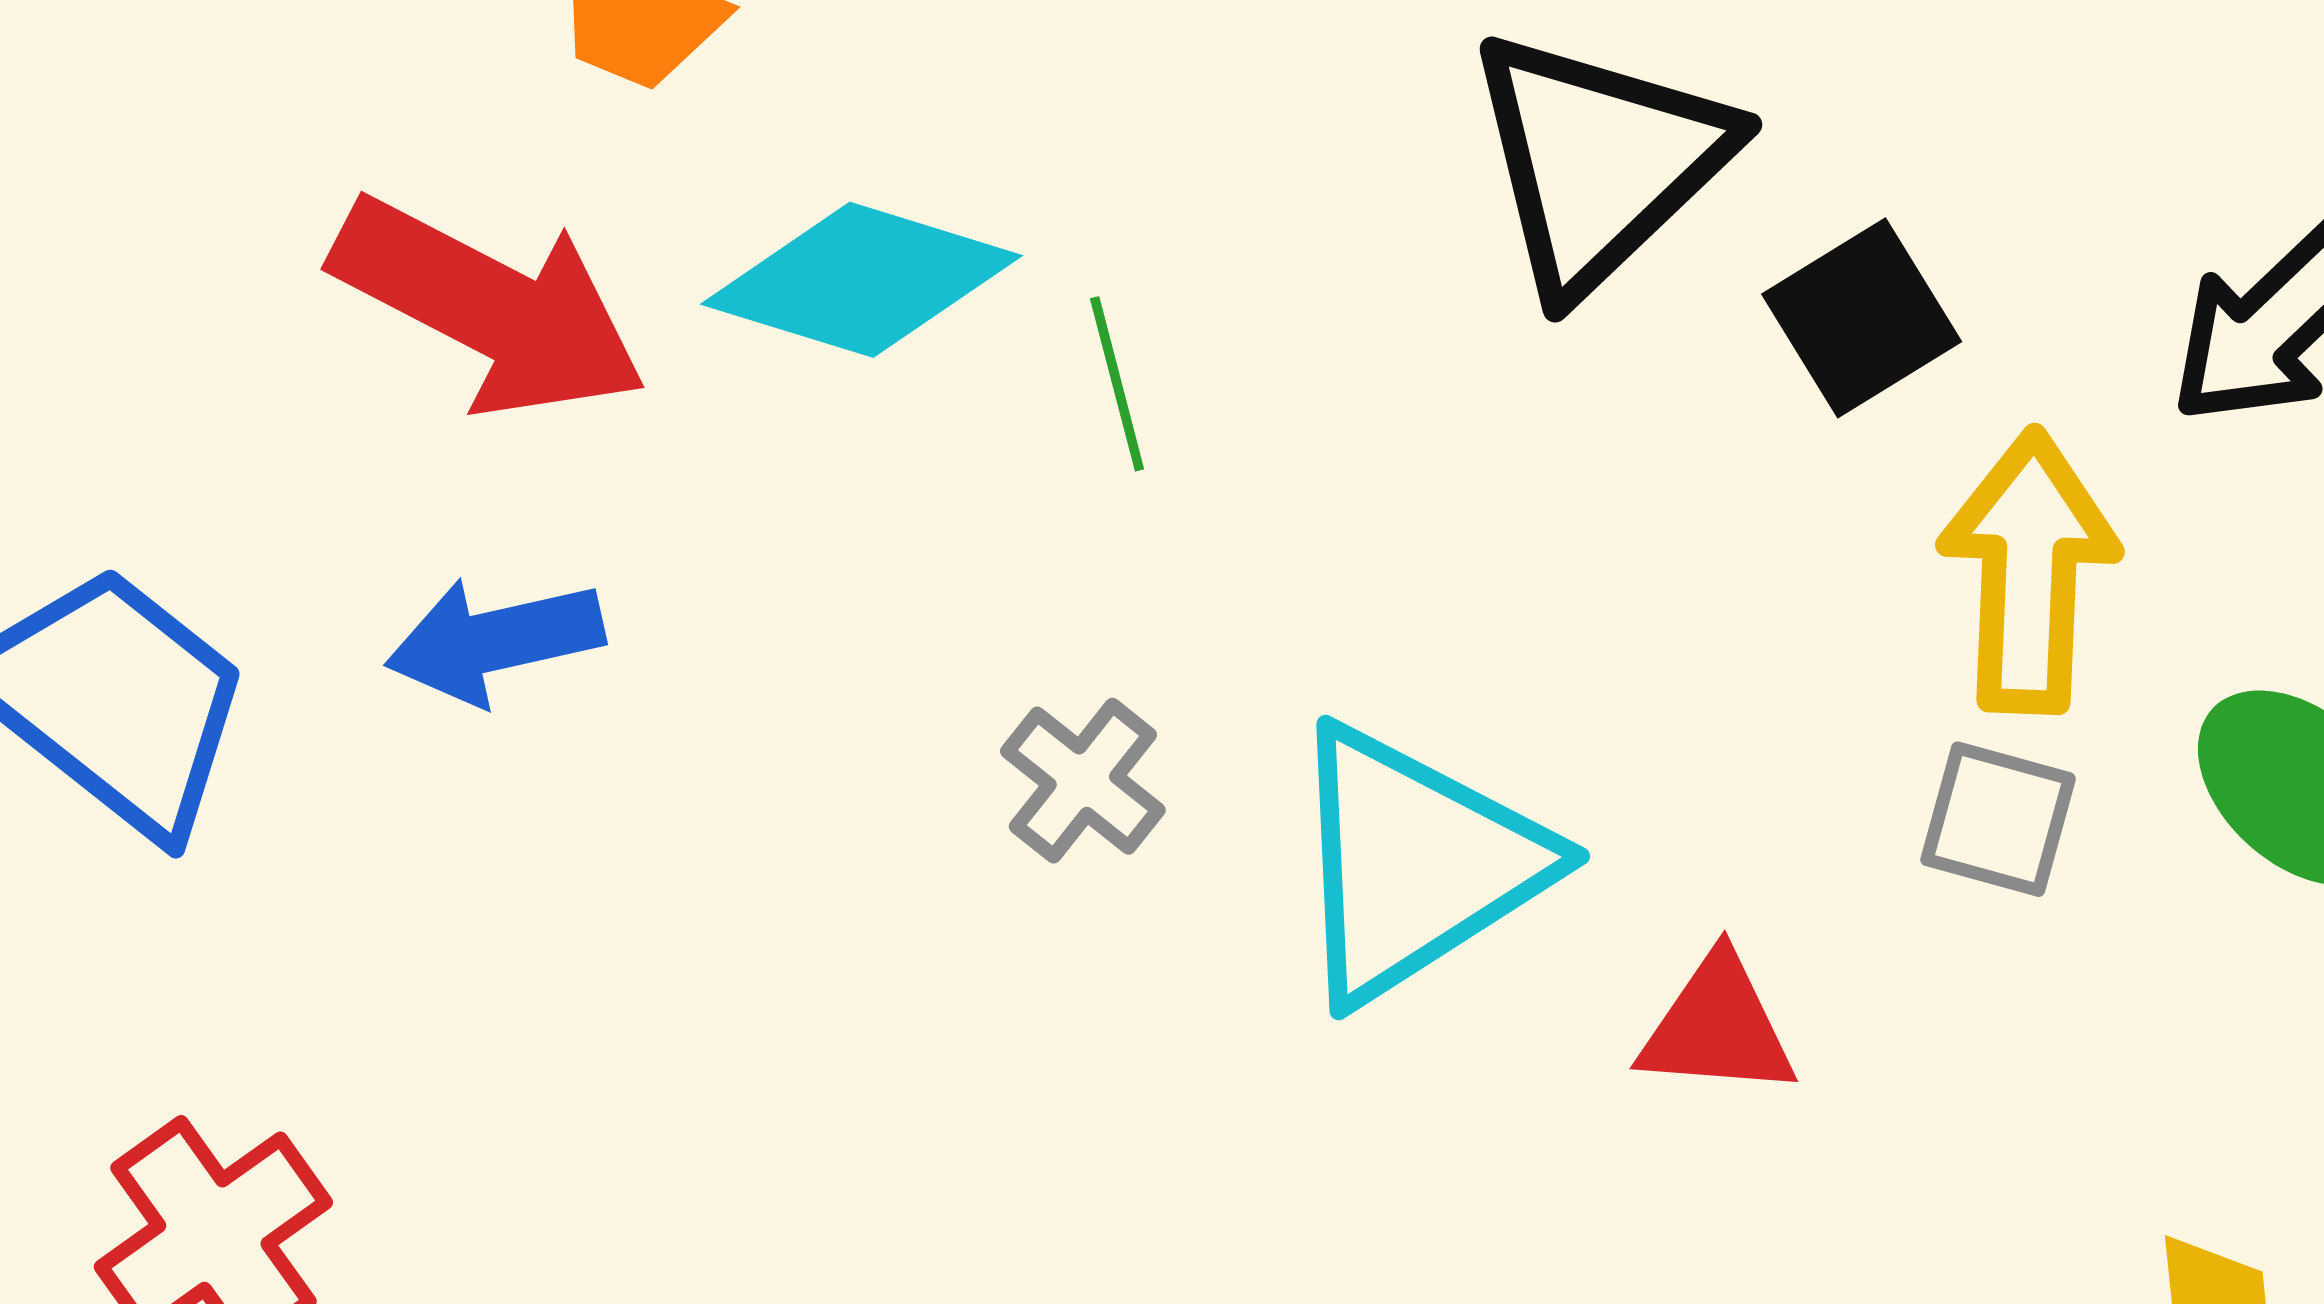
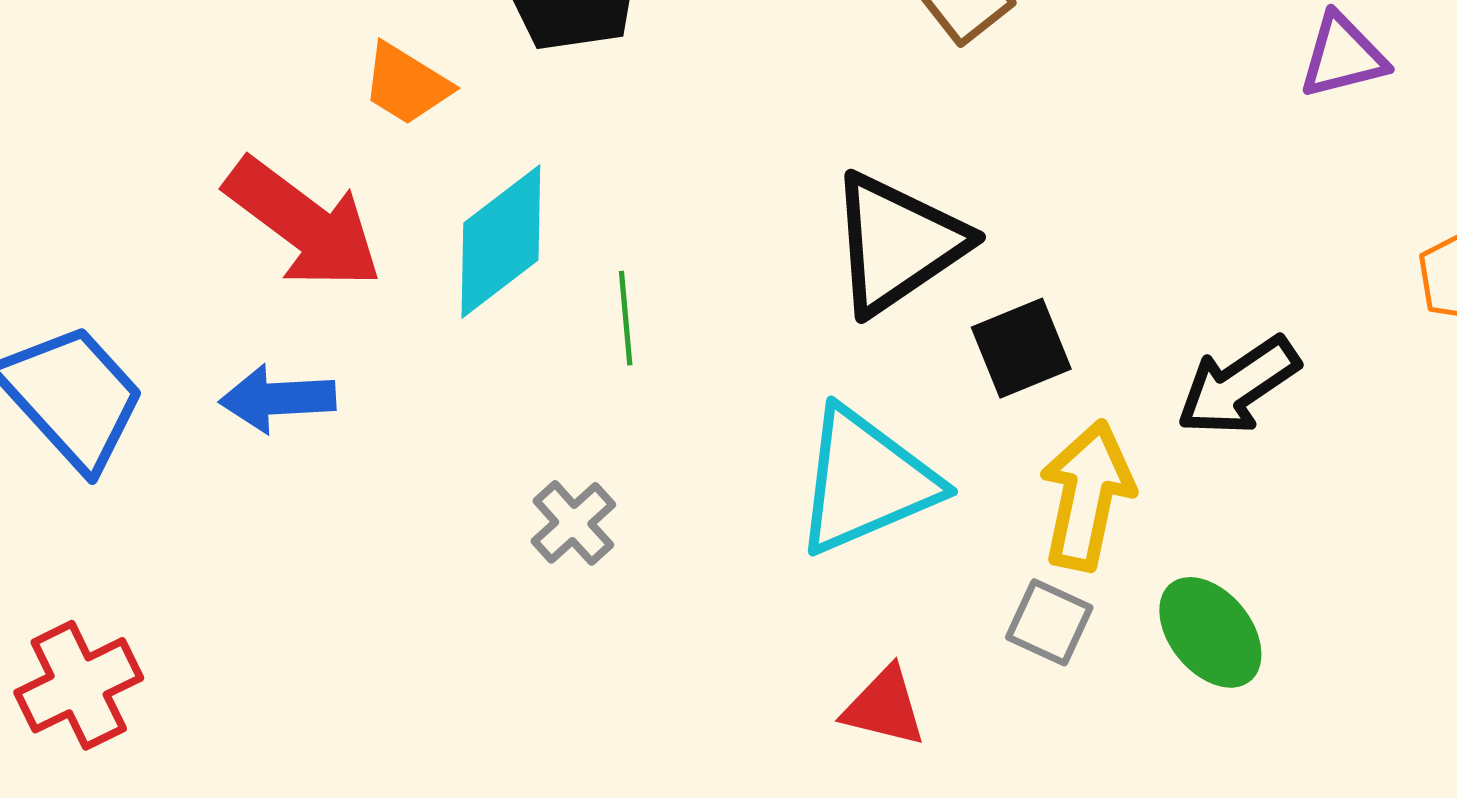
cyan diamond: (862, 280) -> (501, 241), turned -64
cyan triangle: (1415, 864) -> (866, 481), moved

